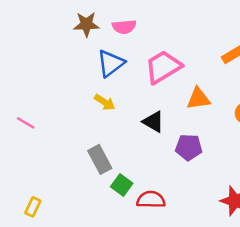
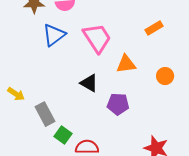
pink trapezoid: (163, 67) -> (97, 38), turned 88
yellow arrow: (105, 102) -> (16, 94), moved

